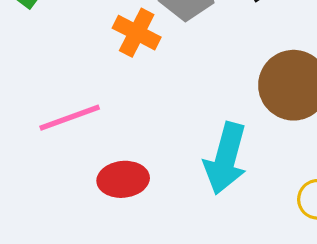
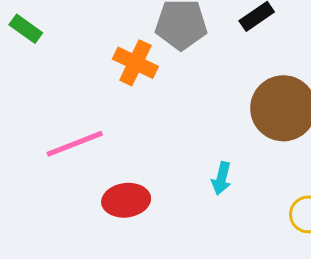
cyan arrow: (226, 158) -> (221, 178), size x0.5

